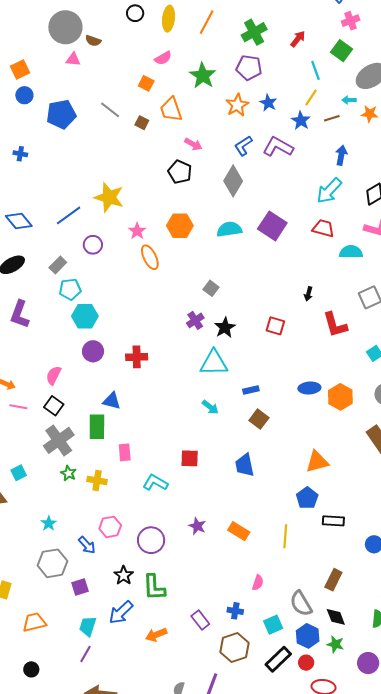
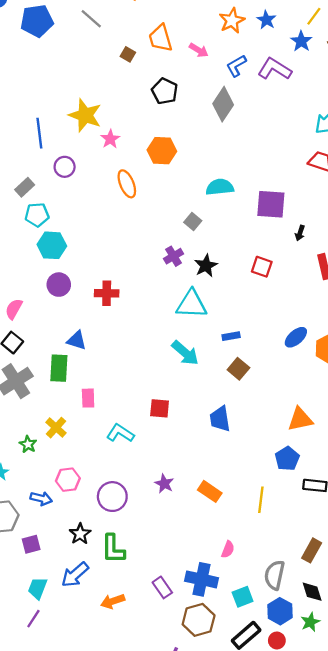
orange trapezoid: (171, 109) -> (160, 38), moved
brown square: (142, 123) -> (128, 54), moved
pink arrow: (193, 144) -> (199, 50), moved
blue line: (69, 215) -> (39, 133), turned -64
purple square: (272, 226) -> (271, 204), moved, turned -32
cyan semicircle: (229, 229) -> (220, 187), moved
pink star: (137, 231) -> (110, 139), moved
blue ellipse: (309, 388) -> (296, 337), turned -40
cyan arrow: (210, 407) -> (185, 353), size x1.5
green star: (68, 473) -> (28, 444), moved
yellow cross: (97, 480) -> (56, 428), turned 30
blue arrow: (87, 545) -> (41, 498), turned -36
gray semicircle: (301, 604) -> (274, 575), turned 40
blue cross: (235, 611) -> (201, 579), size x1.8
green star: (335, 644) -> (310, 622), turned 30

